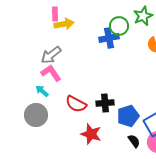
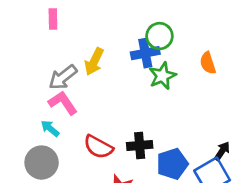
pink rectangle: (55, 14) -> (53, 19), moved
green star: (143, 16) -> (162, 76), moved
yellow arrow: (64, 24) -> (94, 62), moved, turned 126

